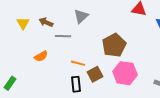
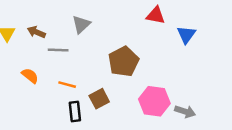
orange semicircle: (41, 56) -> (30, 76), turned -112
orange line: (78, 63) -> (67, 85), moved
pink hexagon: (125, 73) -> (154, 101), moved

